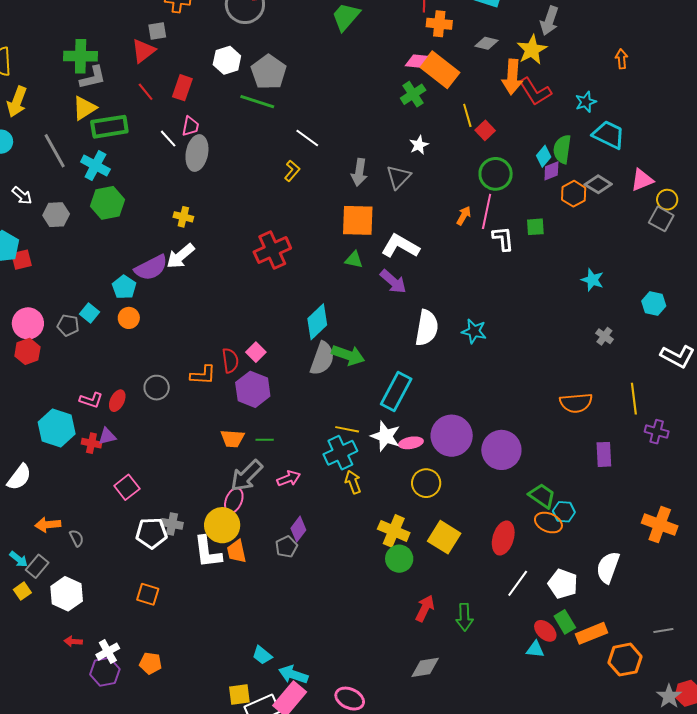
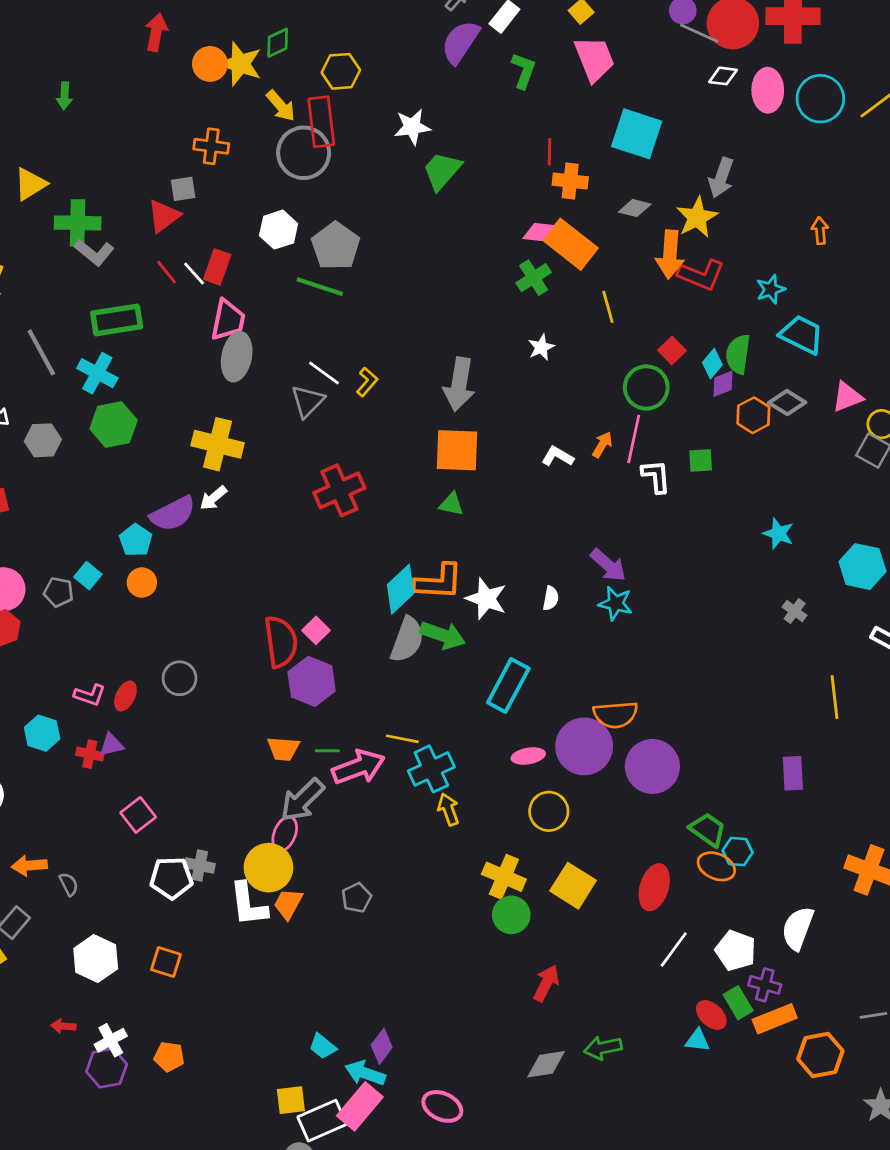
gray L-shape: (93, 78) -> (94, 252), turned 52
red L-shape: (535, 92) -> (701, 275), turned -36
yellow triangle: (84, 108) -> (30, 184), moved
pink trapezoid: (190, 126) -> (228, 320), size x1.5
red square: (485, 130) -> (672, 351), moved
white line: (307, 138) -> (324, 373), moved
white line: (168, 139) -> (194, 274), moved
gray arrow: (359, 172) -> (459, 384), size x1.4
gray triangle: (399, 177) -> (308, 401), moved
yellow cross: (183, 217) -> (218, 444), size x1.8
white L-shape: (400, 246) -> (558, 456), moved, size x0.6
white arrow: (180, 256) -> (213, 498), size x0.7
purple arrow: (393, 282) -> (608, 565), moved
cyan hexagon: (654, 304) -> (862, 567), size x1.4
white semicircle: (427, 328) -> (551, 598), size x0.5
red semicircle: (230, 361) -> (281, 642), size x1.5
orange L-shape: (203, 375) -> (439, 582), moved, size x1.4
orange semicircle: (576, 403) -> (616, 715), moved
cyan hexagon: (57, 428) -> (42, 733), size x0.7
yellow line: (347, 429) -> (402, 739), moved
purple cross: (657, 432) -> (765, 985), moved
white star: (386, 436) -> (486, 599), moved
pink arrow: (289, 479) -> (358, 767), moved, size x1.6
purple diamond: (298, 529) -> (382, 1046), moved
orange trapezoid: (237, 551) -> (288, 904), turned 40
white hexagon: (67, 594) -> (96, 959), moved
green arrow: (464, 617) -> (603, 1048), moved, turned 80

